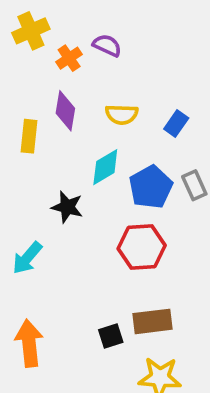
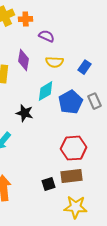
purple semicircle: (107, 45) -> (47, 36), moved
orange cross: (69, 58) -> (26, 19), moved, turned 32
red hexagon: (142, 247) -> (74, 148), moved

